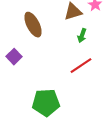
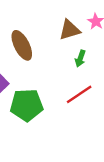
green pentagon: (46, 103) -> (27, 105), moved

